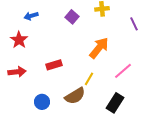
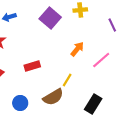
purple square: (72, 17) -> (50, 18), size x1.5
orange arrow: (99, 48) -> (77, 49), size x0.7
pink line: (123, 71) -> (101, 60), moved

